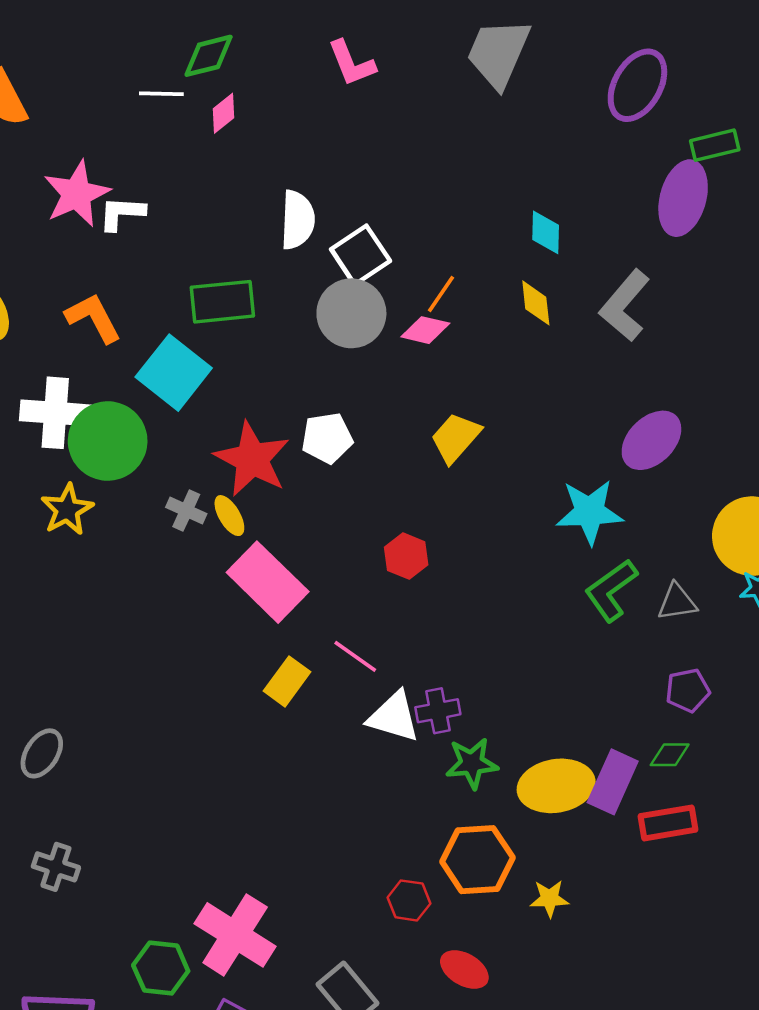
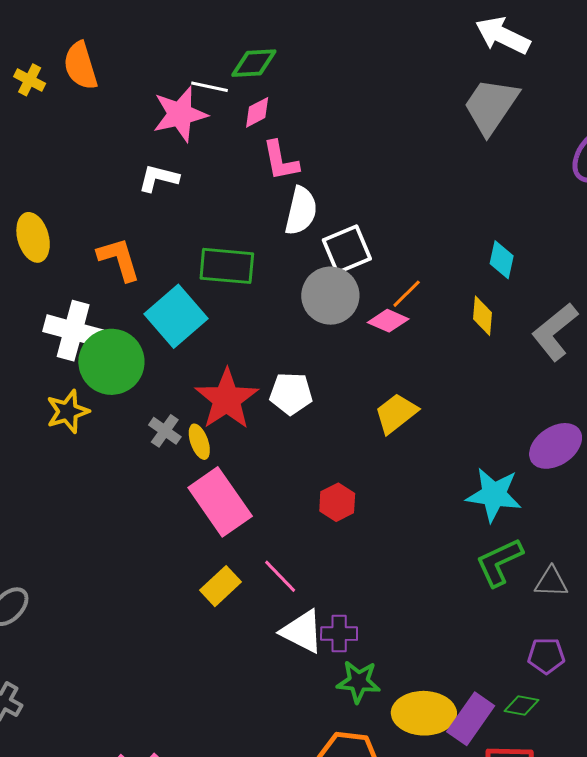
pink L-shape: (352, 63) -> (281, 161), moved
pink star: (77, 194) -> (180, 114), moved

